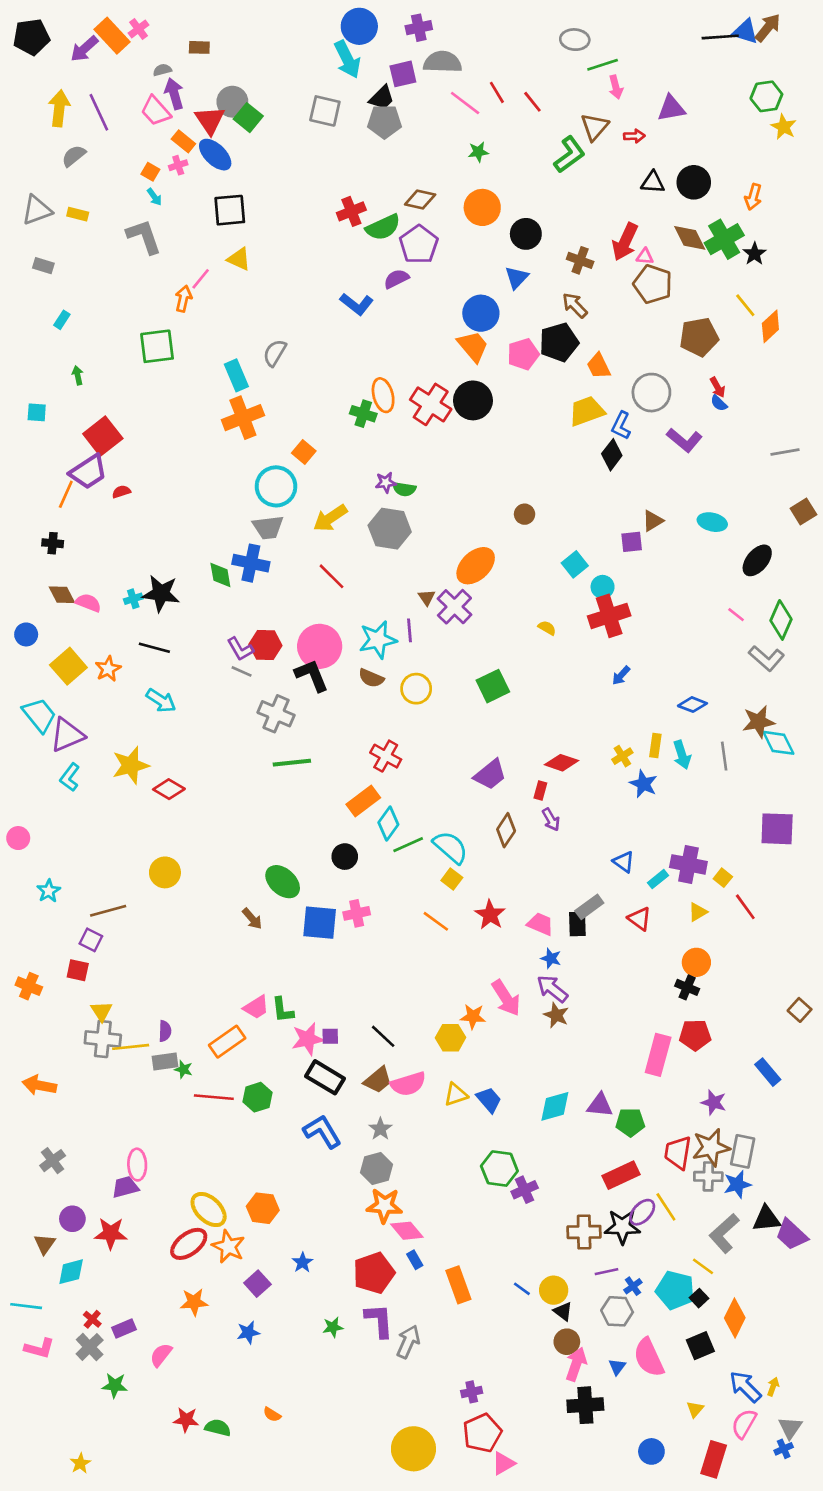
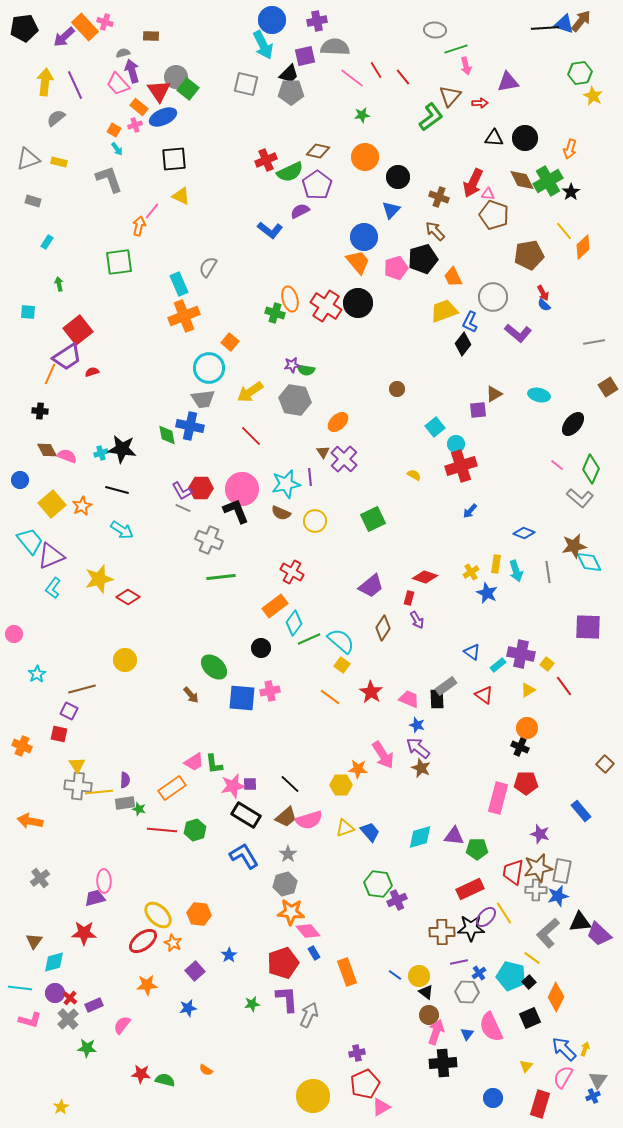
pink cross: (139, 29) -> (105, 22), turned -35
blue ellipse: (215, 155) -> (163, 117), turned -68
orange ellipse: (476, 566) -> (338, 422), moved, size x0.7
purple circle: (72, 1219) -> (55, 993), moved
orange star: (228, 1247) -> (173, 943), size x0.7

